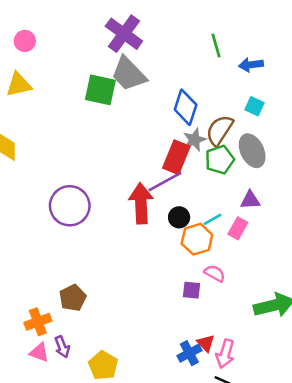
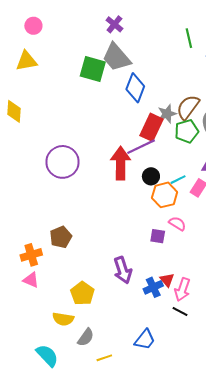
purple cross: (124, 34) -> (114, 24), size x0.6
blue diamond: (186, 107) -> (135, 88), moved
purple arrow: (62, 347) -> (123, 270), moved, size x1.5

